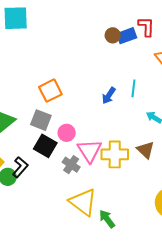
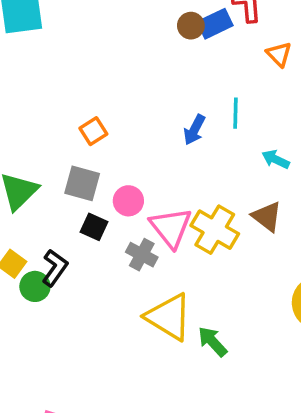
orange square: (50, 91) -> (93, 131), size x0.7
black square: (45, 146) -> (94, 227), size x0.7
yellow cross: (115, 154) -> (215, 230), turned 36

